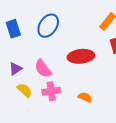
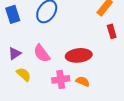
red ellipse: (81, 56) -> (79, 55), moved
pink cross: (51, 91) -> (61, 79), moved

